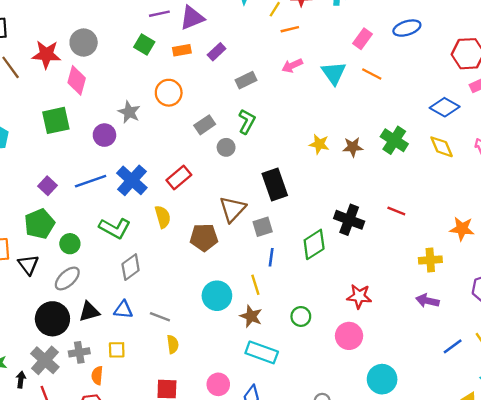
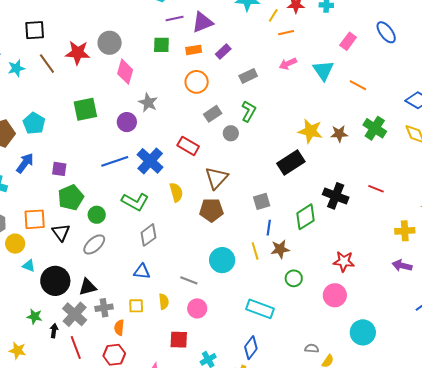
blue ellipse: (407, 28) -> (386, 32), turned 70
green square: (144, 45) -> (161, 45), turned -30
orange line: (372, 74) -> (358, 85), moved
pink diamond: (77, 80) -> (125, 72), moved
orange circle: (169, 93) -> (197, 82), moved
yellow star: (319, 144) -> (310, 131), size x1.4
red rectangle: (179, 178) -> (188, 146), moved, turned 70
black rectangle: (275, 184) -> (291, 162), moved, turned 76
purple square: (48, 186) -> (59, 169), moved, turned -35
brown triangle: (233, 209) -> (216, 178), moved
black triangle: (89, 312) -> (88, 287), moved
brown star: (251, 316) -> (280, 249), moved, turned -30
gray line: (160, 317) -> (189, 280), moved
black circle: (52, 319) -> (55, 281), moved
yellow semicircle: (173, 344) -> (164, 302), moved
pink circle: (218, 384) -> (197, 308), moved

